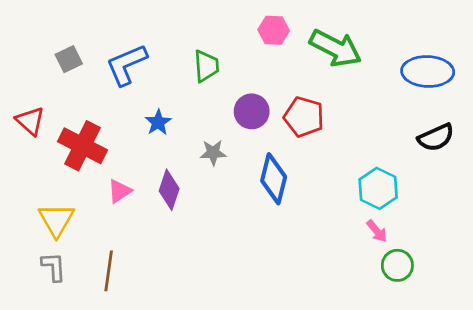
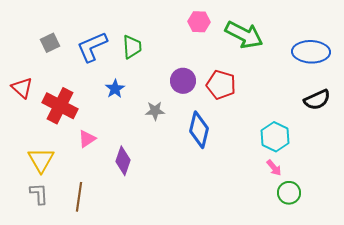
green trapezoid: (206, 66) -> (132, 47), moved
purple diamond: (169, 190) -> (123, 161), moved

